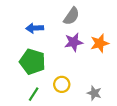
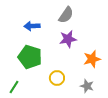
orange star: (100, 43) -> (92, 59), moved
green line: (34, 94) -> (14, 87), moved

